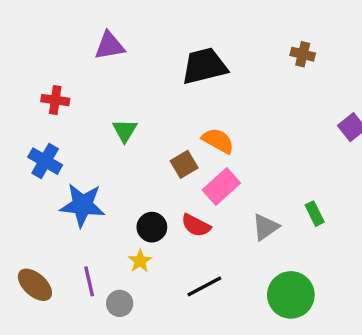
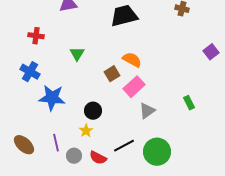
red semicircle: (196, 225) -> (98, 158), moved
gray triangle: (265, 227) -> (147, 111), moved
green circle: (291, 295) -> (157, 152), moved

